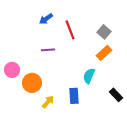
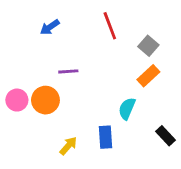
blue arrow: (46, 19) -> (50, 27), moved
red line: (70, 30) -> (110, 26), moved
orange circle: (32, 83) -> (45, 100), moved

